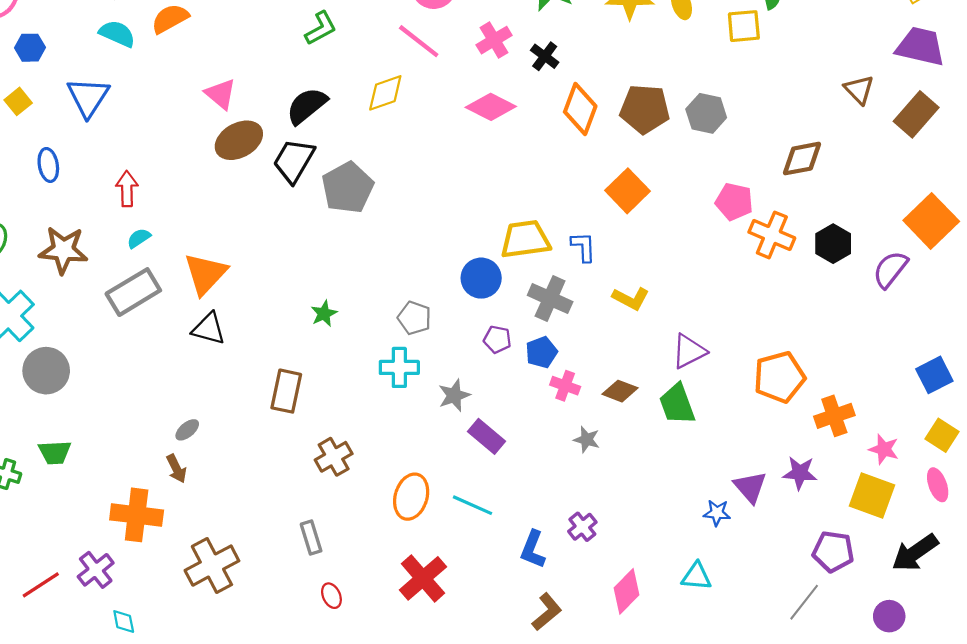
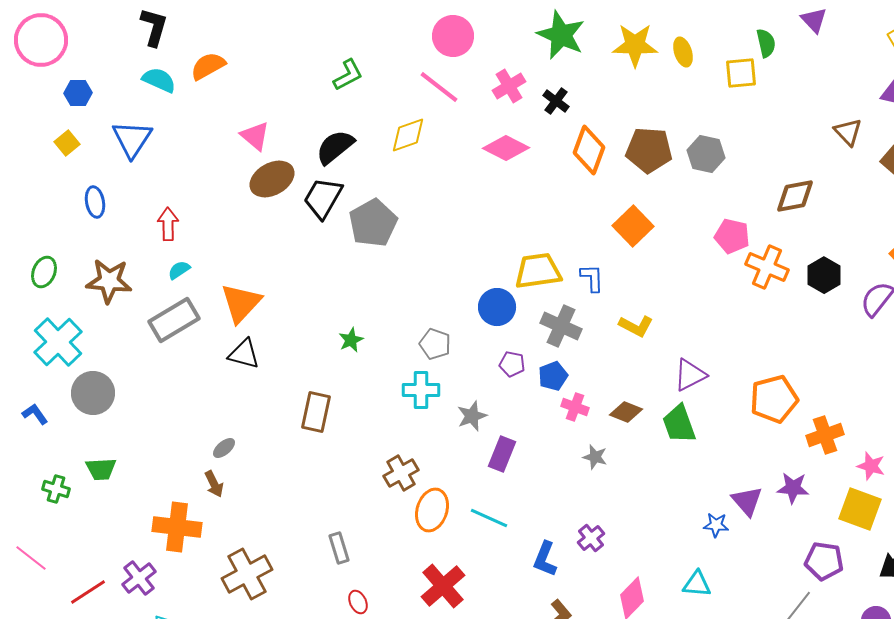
purple rectangle: (487, 436) -> (502, 454), turned 72
brown cross: (334, 457) -> (401, 473), moved

